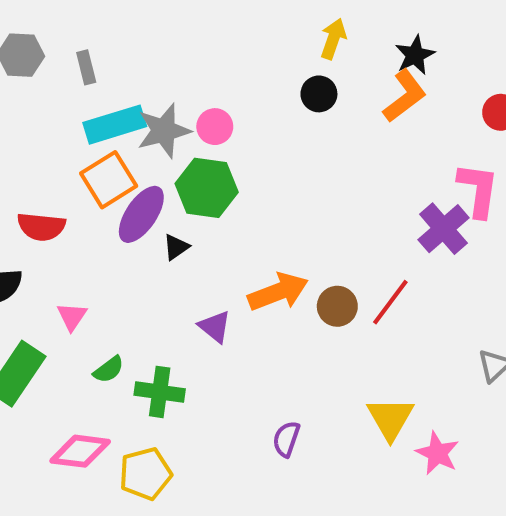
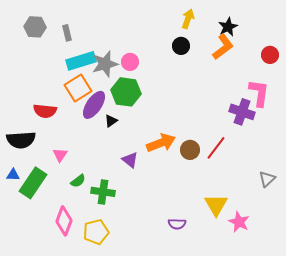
purple cross: (443, 229) -> (242, 112), turned -30
purple semicircle: (286, 439) -> (177, 224), moved, turned -108
pink diamond: (80, 451) -> (64, 221), turned -76

